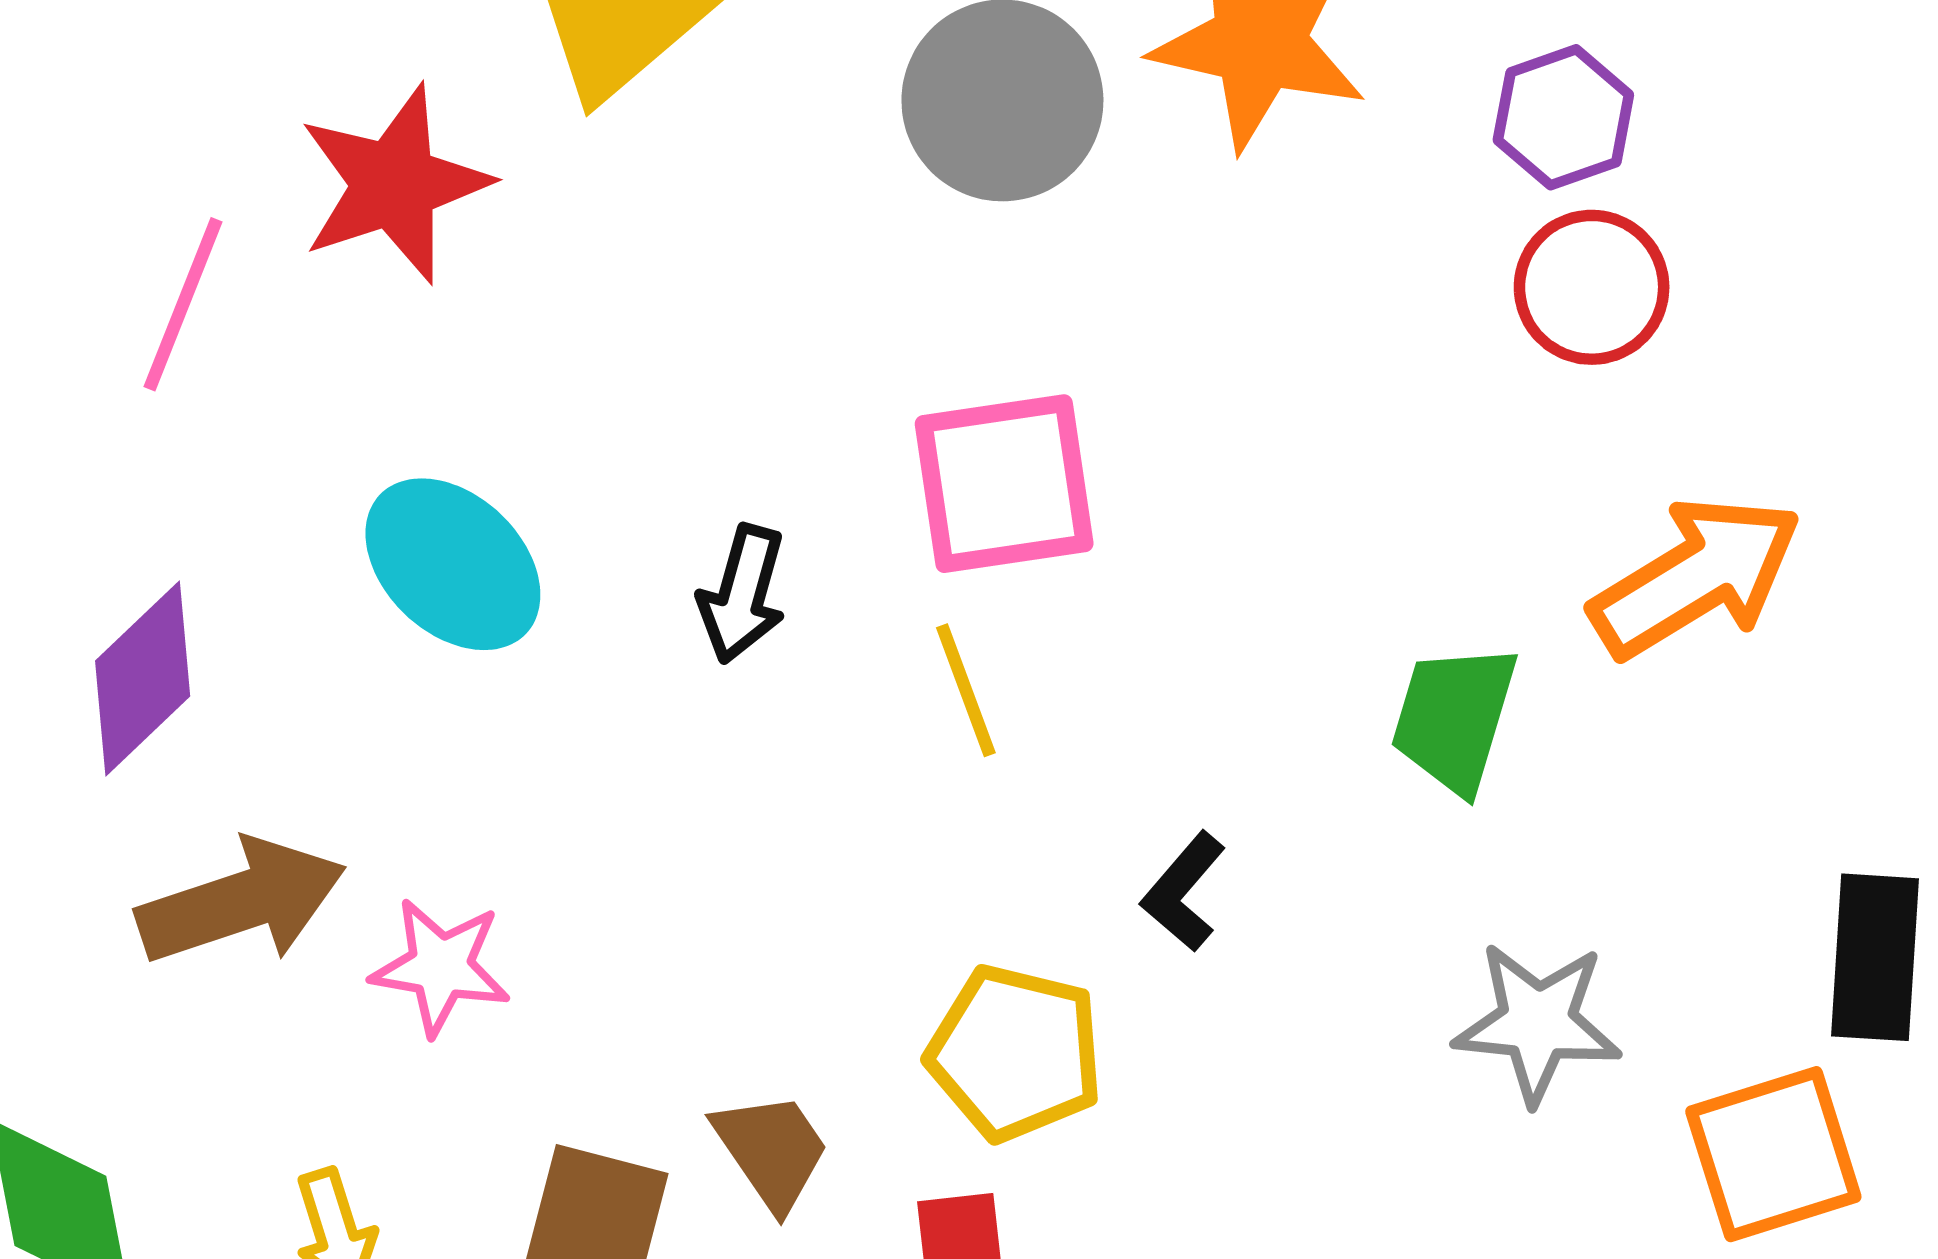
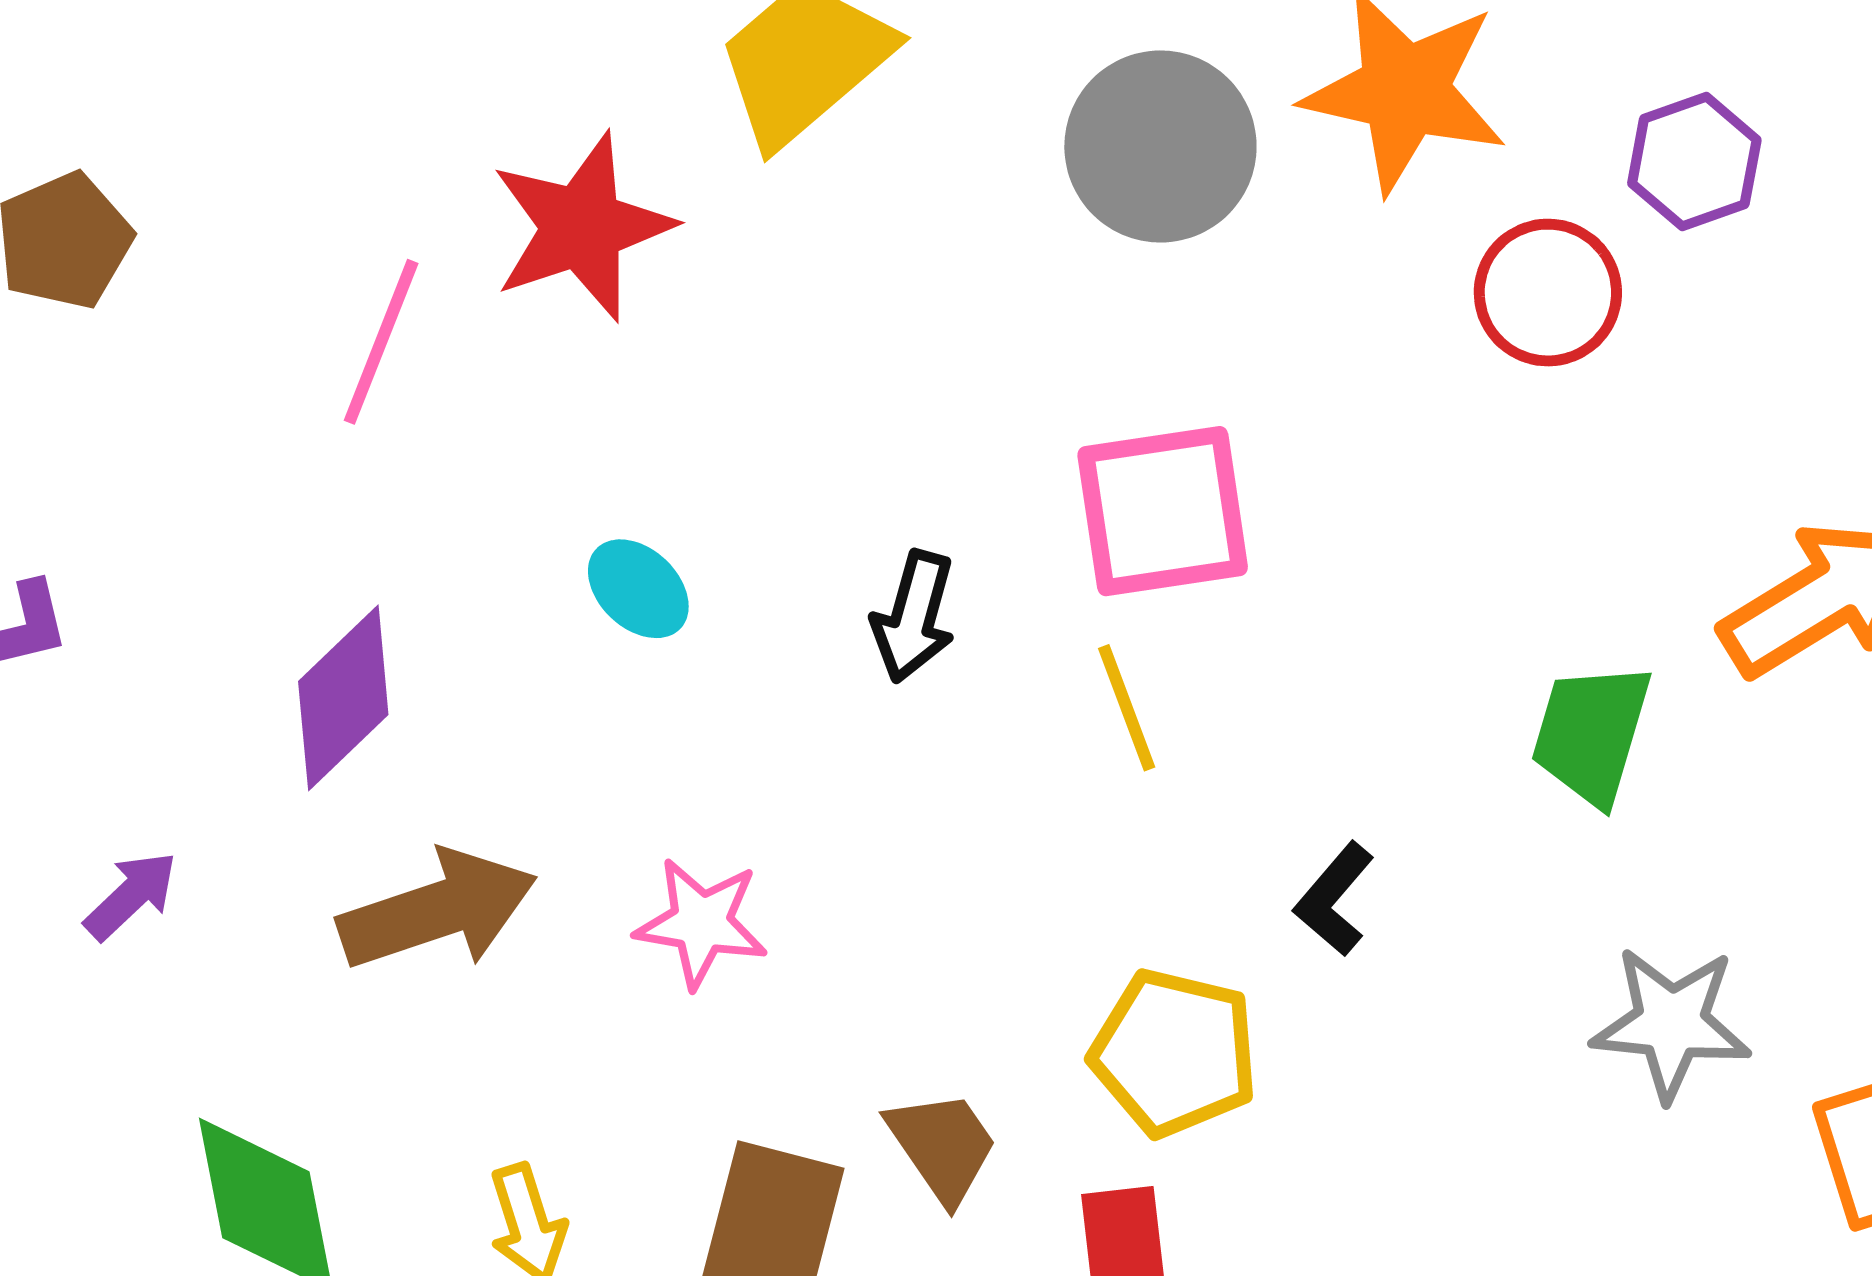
red circle: (1592, 287) -> (1548, 293), moved
cyan ellipse: (453, 564) -> (638, 589), size x0.6
pink star: (441, 967) -> (701, 923), moved

